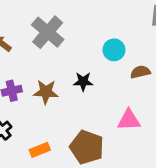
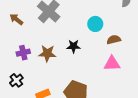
pink triangle: (129, 120) -> (112, 64), moved

